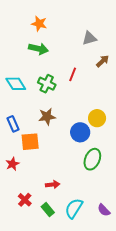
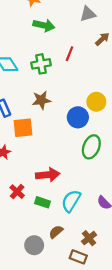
green arrow: (38, 49) -> (44, 25), moved
green cross: (47, 84) -> (41, 64), turned -36
red arrow: (53, 185) -> (48, 175), size x1.5
green rectangle: (48, 210) -> (42, 202), turned -32

